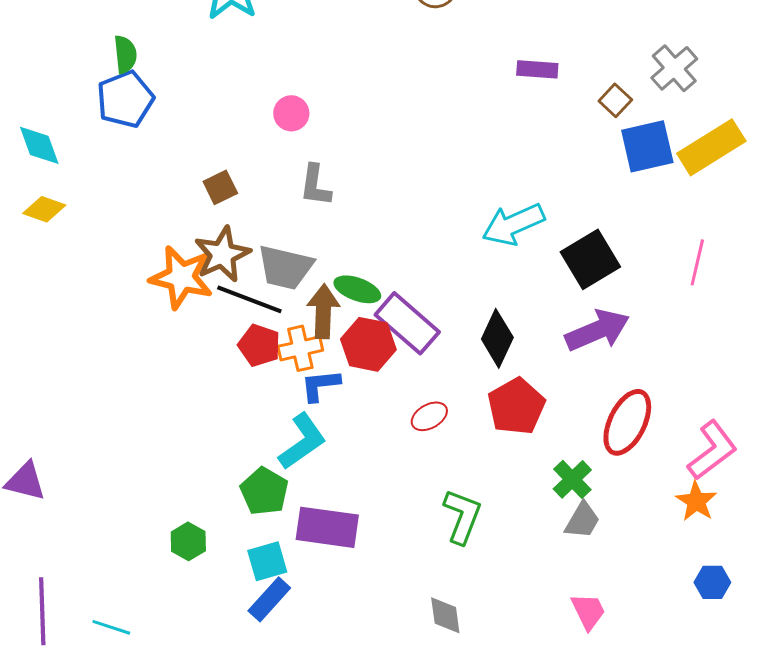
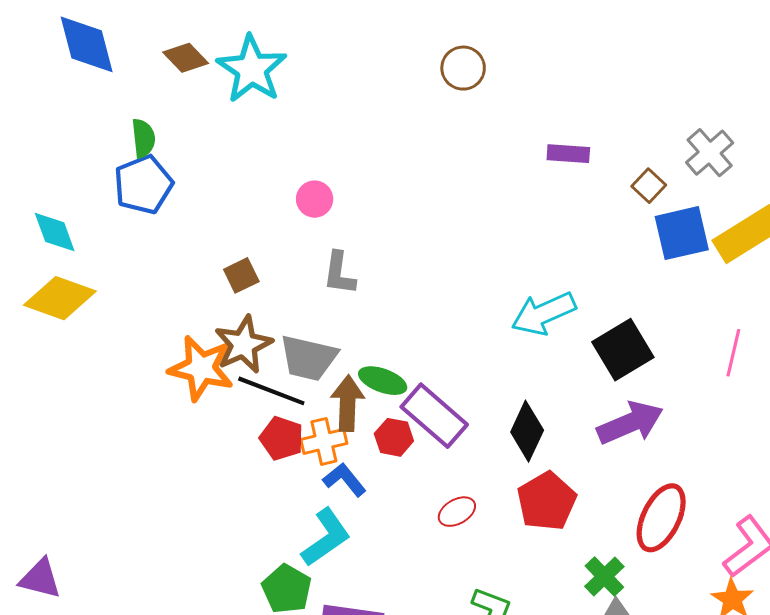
yellow diamond: (44, 209) -> (60, 298), size x1.6
red hexagon: (368, 344) -> (394, 437), size x0.7
blue L-shape: (320, 385) -> (344, 480), turned 57

